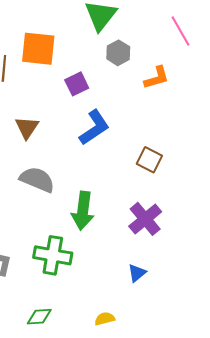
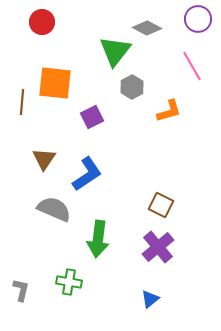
blue L-shape: (94, 128) -> (87, 174), moved
brown square: (149, 160) -> (161, 205), moved
green cross: (53, 255) -> (69, 282), size x0.7

